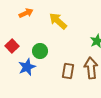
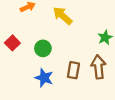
blue star: (27, 67) -> (44, 78), moved, turned -30

